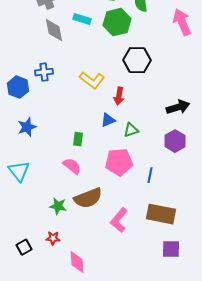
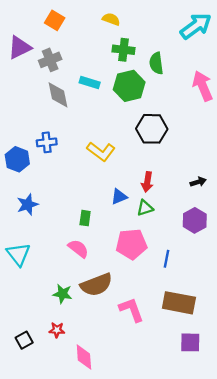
red arrow: (119, 96) -> (147, 182), moved
black arrow: (178, 107) -> (198, 182), size x0.6
pink L-shape: (119, 220) -> (131, 310), turned 120

